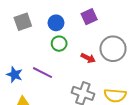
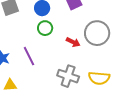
purple line: (43, 73) -> (29, 56), turned 36

